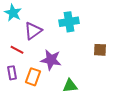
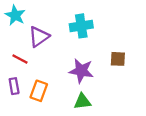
purple star: (51, 60) -> (81, 71), moved

